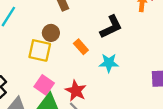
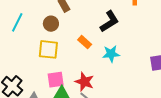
brown circle: (51, 33) -> (51, 24), moved
pink square: (44, 85) -> (56, 80), turned -36

